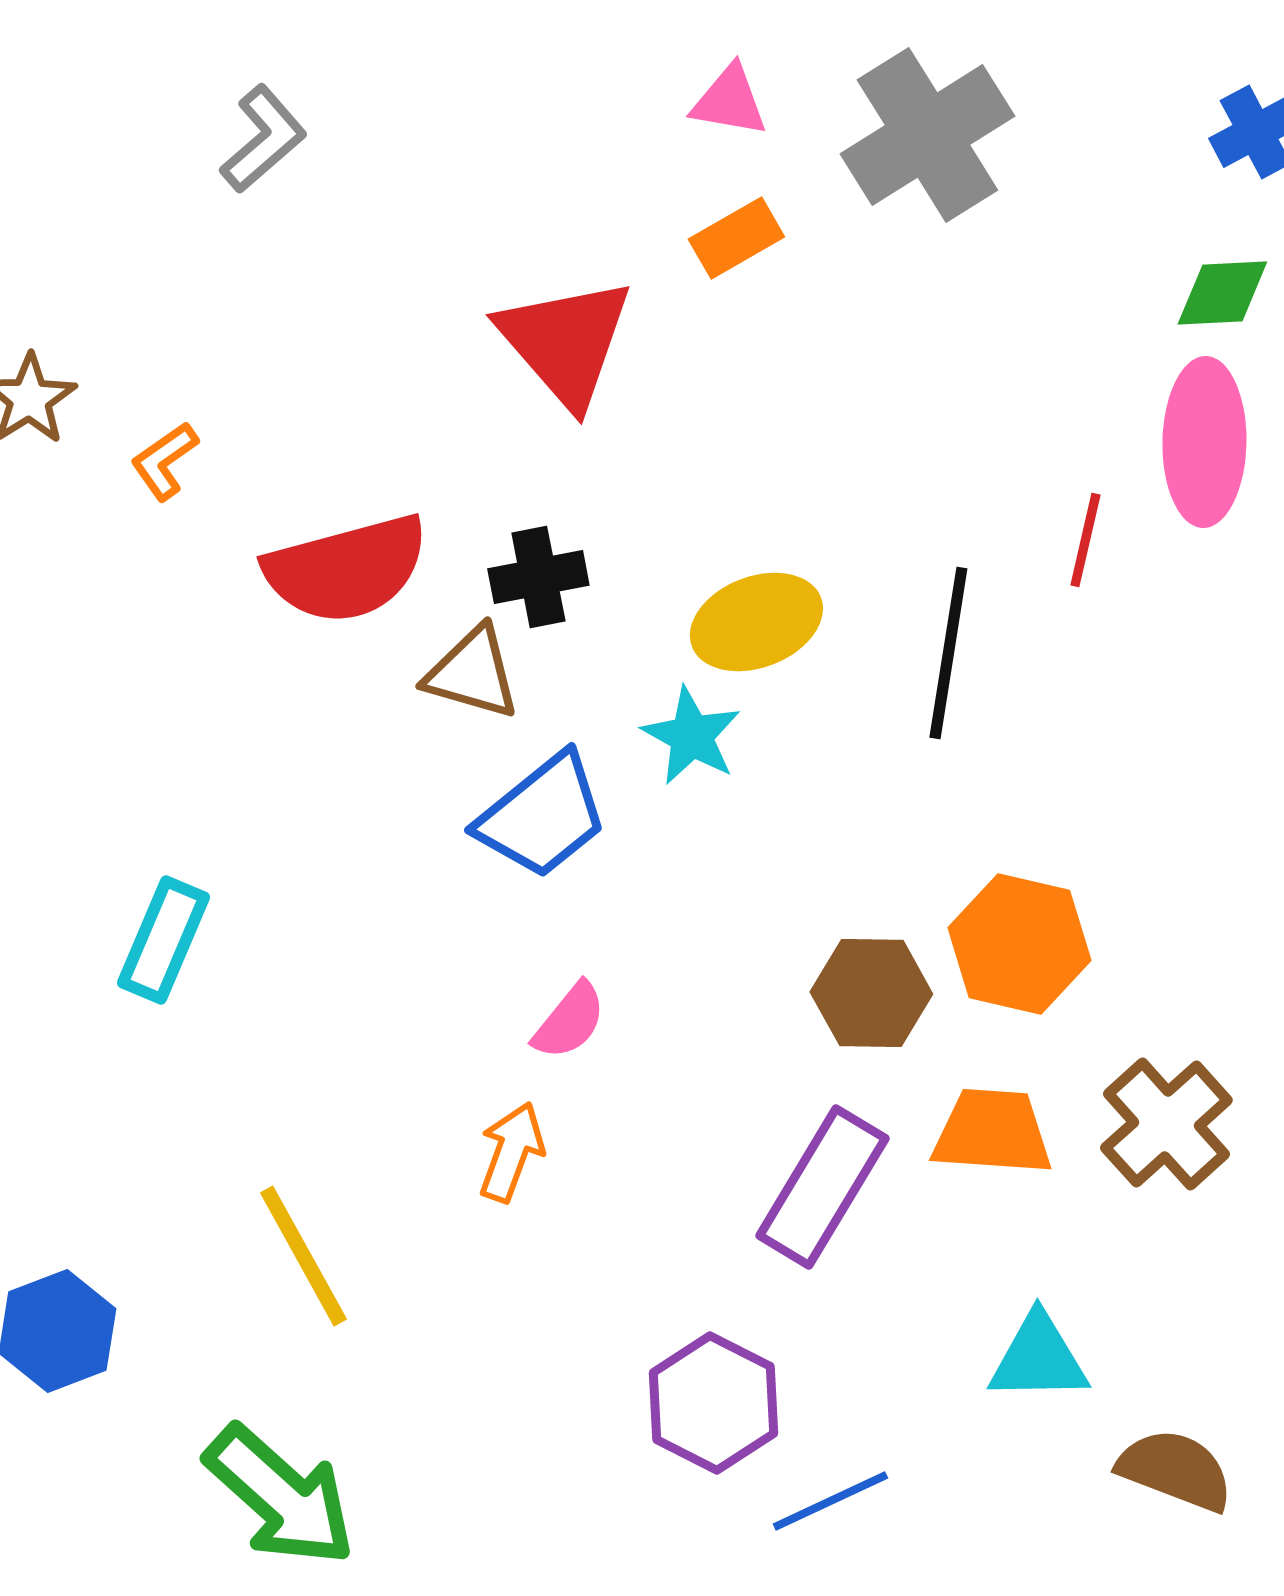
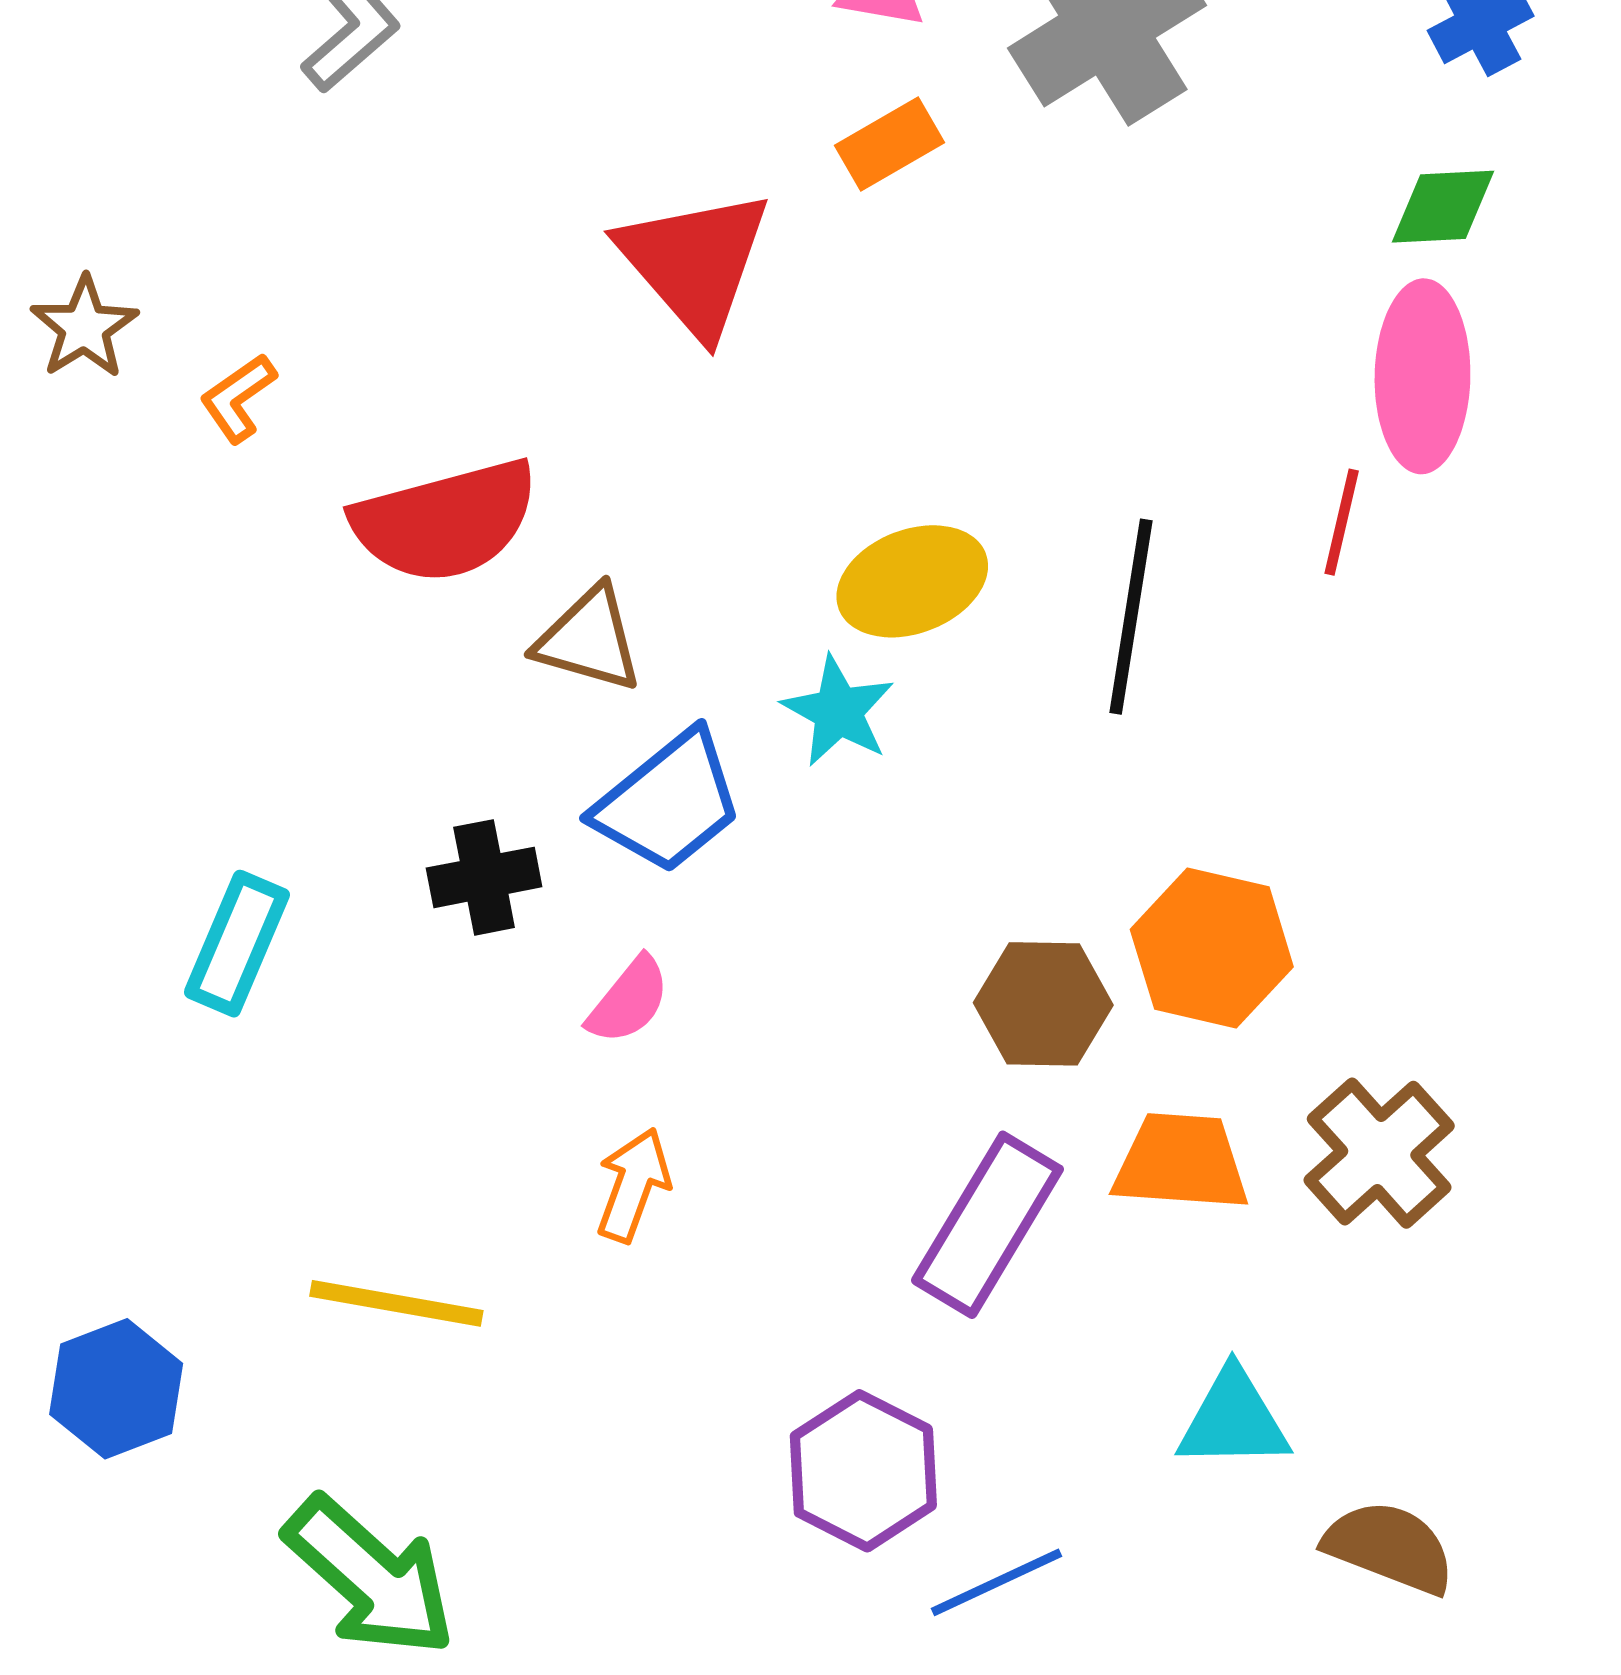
red line: (1085, 540) -> (1342, 522), moved
black cross: (538, 577) -> (484, 877), moved
pink semicircle: (569, 1021) -> (629, 1000), moved
yellow line: (303, 1256) -> (396, 1303), turned -51

